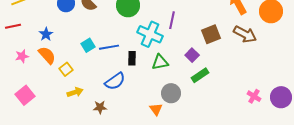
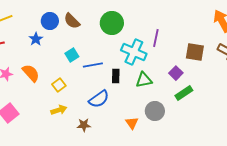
blue star: (46, 34) -> (36, 39), moved
brown square: (211, 34) -> (195, 52), turned 30
cyan square: (88, 45) -> (72, 55), moved
yellow square: (66, 69) -> (59, 85), moved
orange triangle: (156, 109) -> (132, 123), moved

